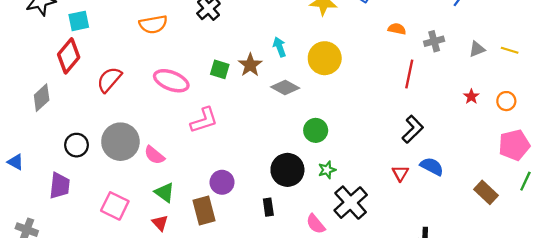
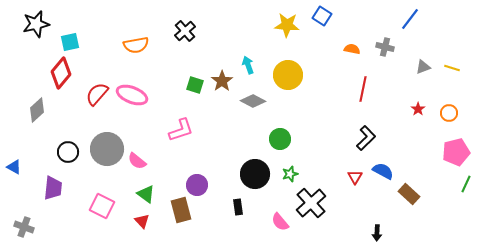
gray cross: (434, 41) -> (385, 47), moved, turned 30
pink ellipse: (171, 81) -> (132, 95), moved
brown rectangle: (486, 192) -> (409, 194), moved

